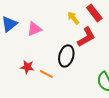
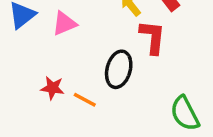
red L-shape: (86, 37) -> (153, 37), turned -55

